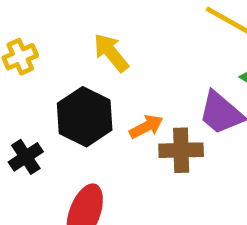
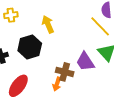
orange arrow: (146, 127) -> (57, 84), moved, turned 120

